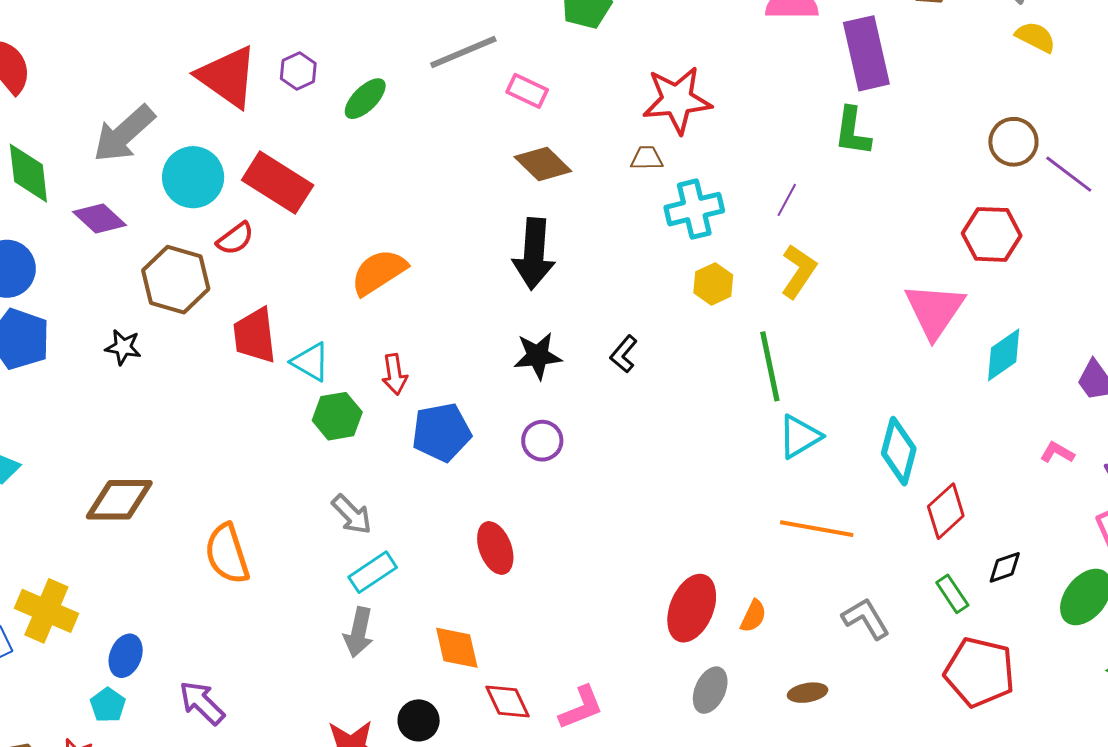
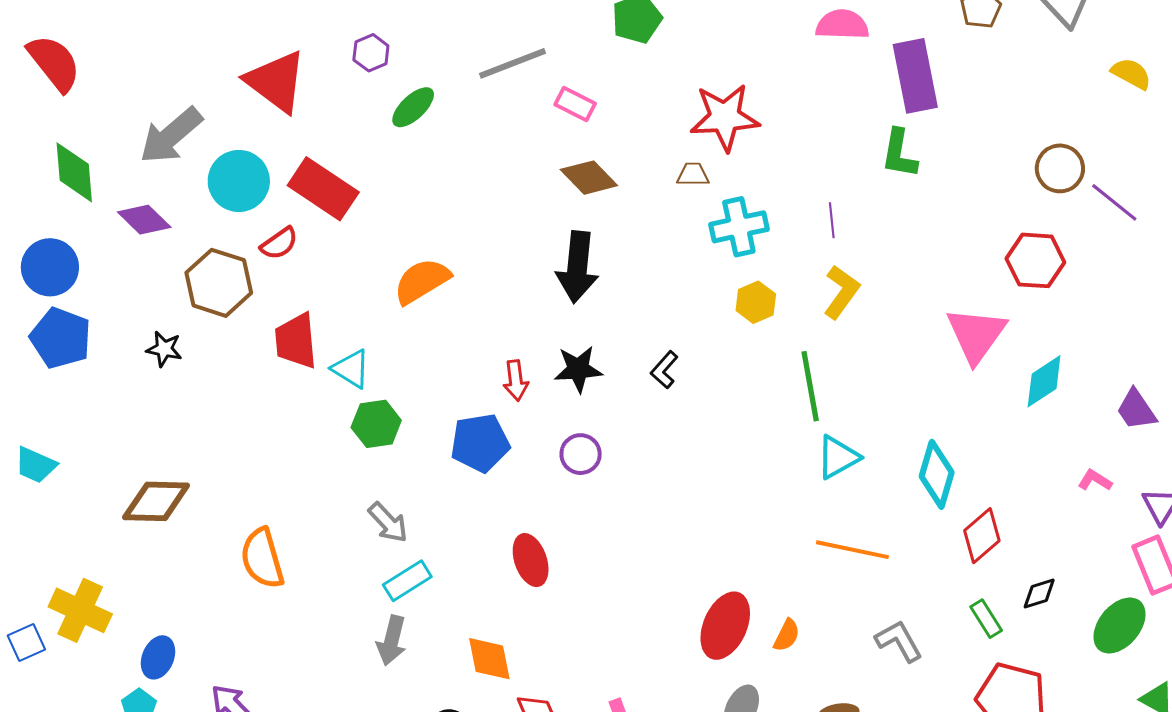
yellow semicircle: (1036, 37) -> (1131, 74), moved
purple hexagon: (298, 71) -> (371, 53), moved
purple line: (787, 200) -> (832, 220), turned -36
red arrow: (395, 374) -> (516, 380), moved

